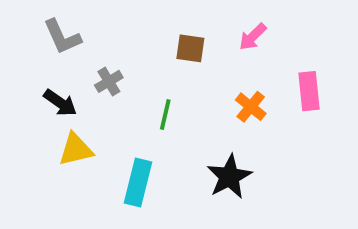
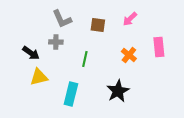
gray L-shape: (62, 37) -> (62, 19), moved
gray cross: (109, 81) -> (56, 42), turned 32

